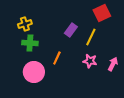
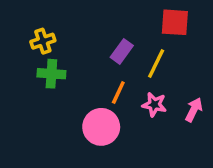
red square: (102, 13) -> (175, 22), turned 30
orange line: (57, 58) -> (118, 93), moved
pink circle: (34, 72) -> (101, 127), moved

